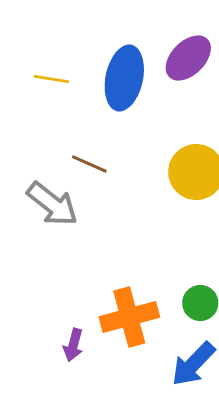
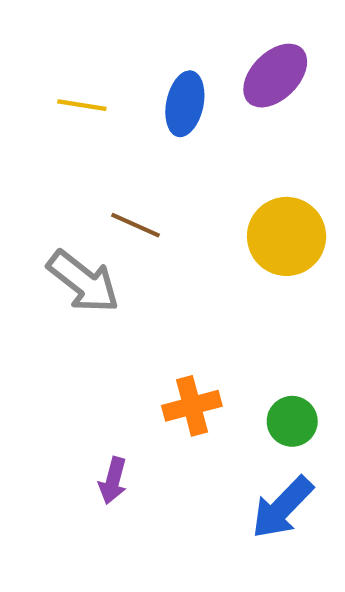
blue ellipse: (124, 78) -> (185, 104), size x0.7
orange cross: (129, 317) -> (192, 406), moved, size x0.7

